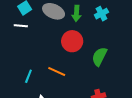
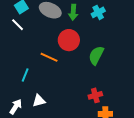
white line: (21, 26) -> (18, 25), turned 40
orange line: (57, 72) -> (49, 57), moved

